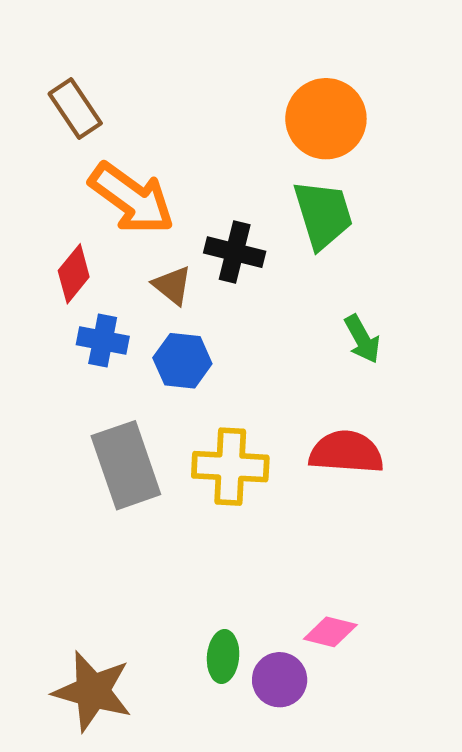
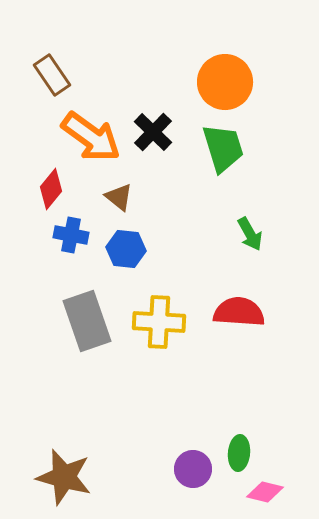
black cross: (235, 252) -> (153, 132), moved, turned 30
pink diamond: (330, 632) -> (265, 492), moved
green ellipse: (223, 657) -> (239, 453), moved

